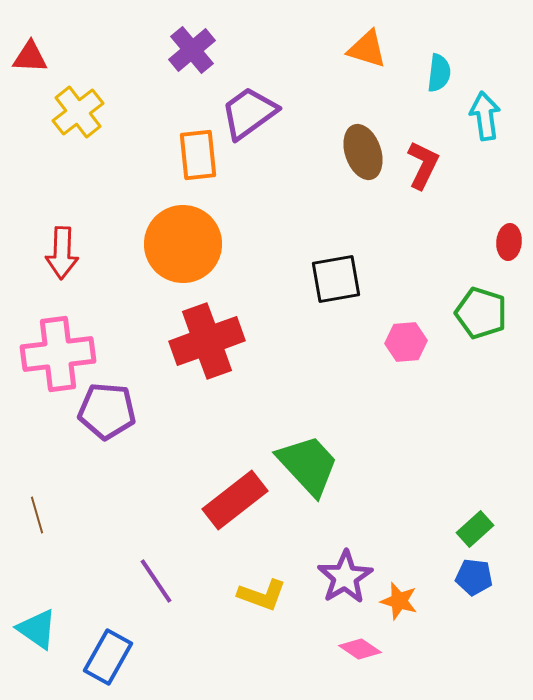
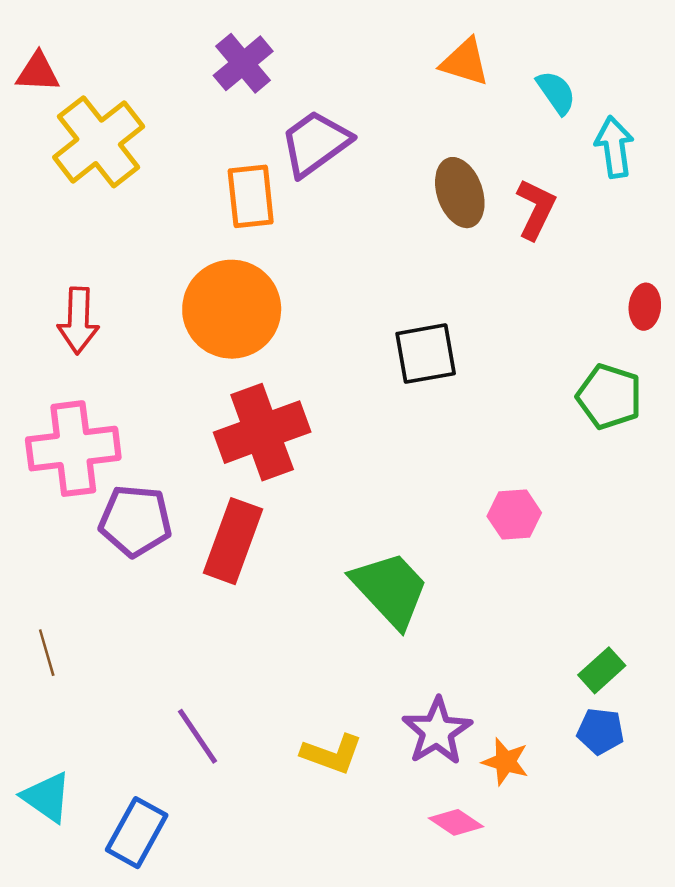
cyan semicircle: (439, 73) -> (556, 92), turned -42
yellow cross: (78, 112) -> (99, 142), size x1.4
pink hexagon: (406, 342) -> (514, 514), moved
red rectangle: (235, 500) -> (233, 541), moved, turned -32

